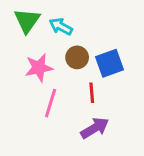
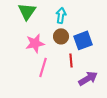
cyan arrow: (61, 26) -> (61, 15), moved, turned 70
purple arrow: (95, 128) -> (88, 78), moved

